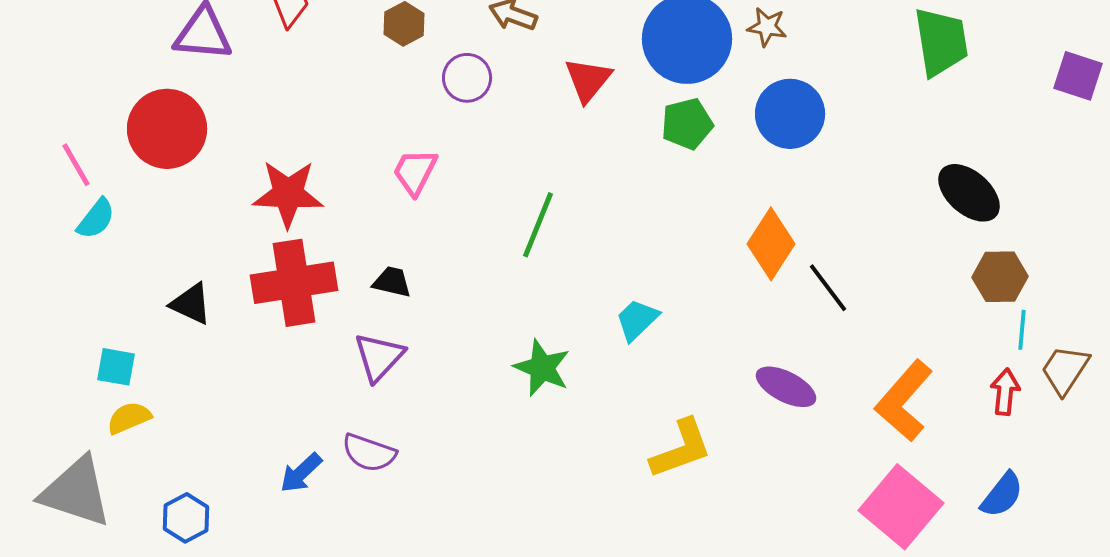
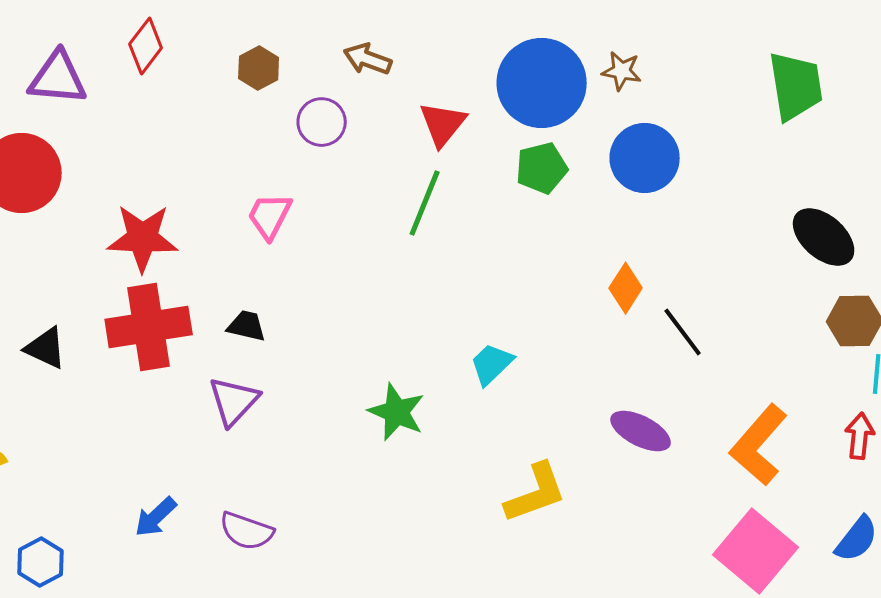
green line: (538, 225) -> (425, 203), moved
orange diamond: (771, 244) -> (626, 288), size x0.7
purple semicircle: (369, 453) -> (247, 531), moved

